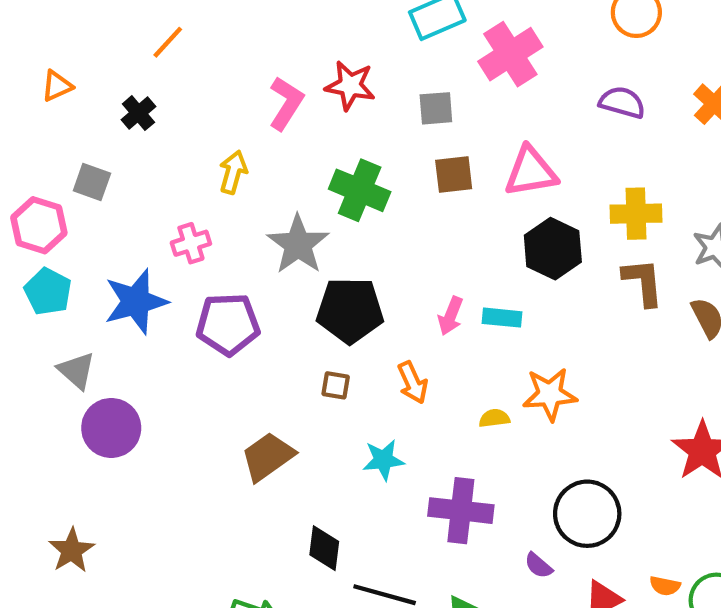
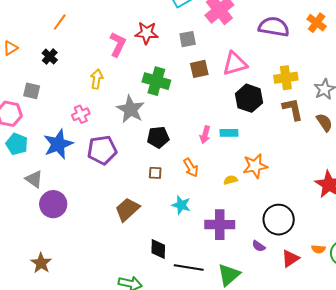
purple semicircle: (622, 102) -> (274, 27), size x1.4
black pentagon: (350, 310) -> (158, 137), size x0.7
cyan star: (383, 460) -> (181, 205), turned 30

